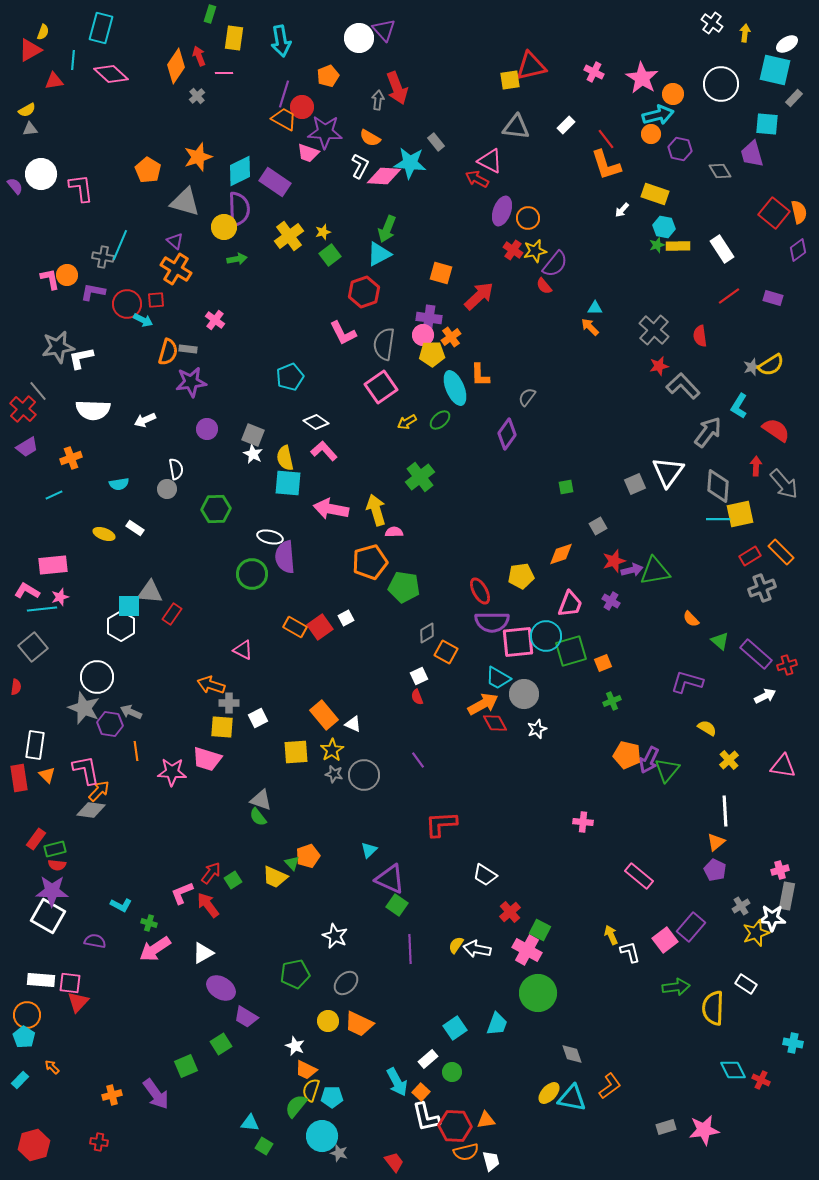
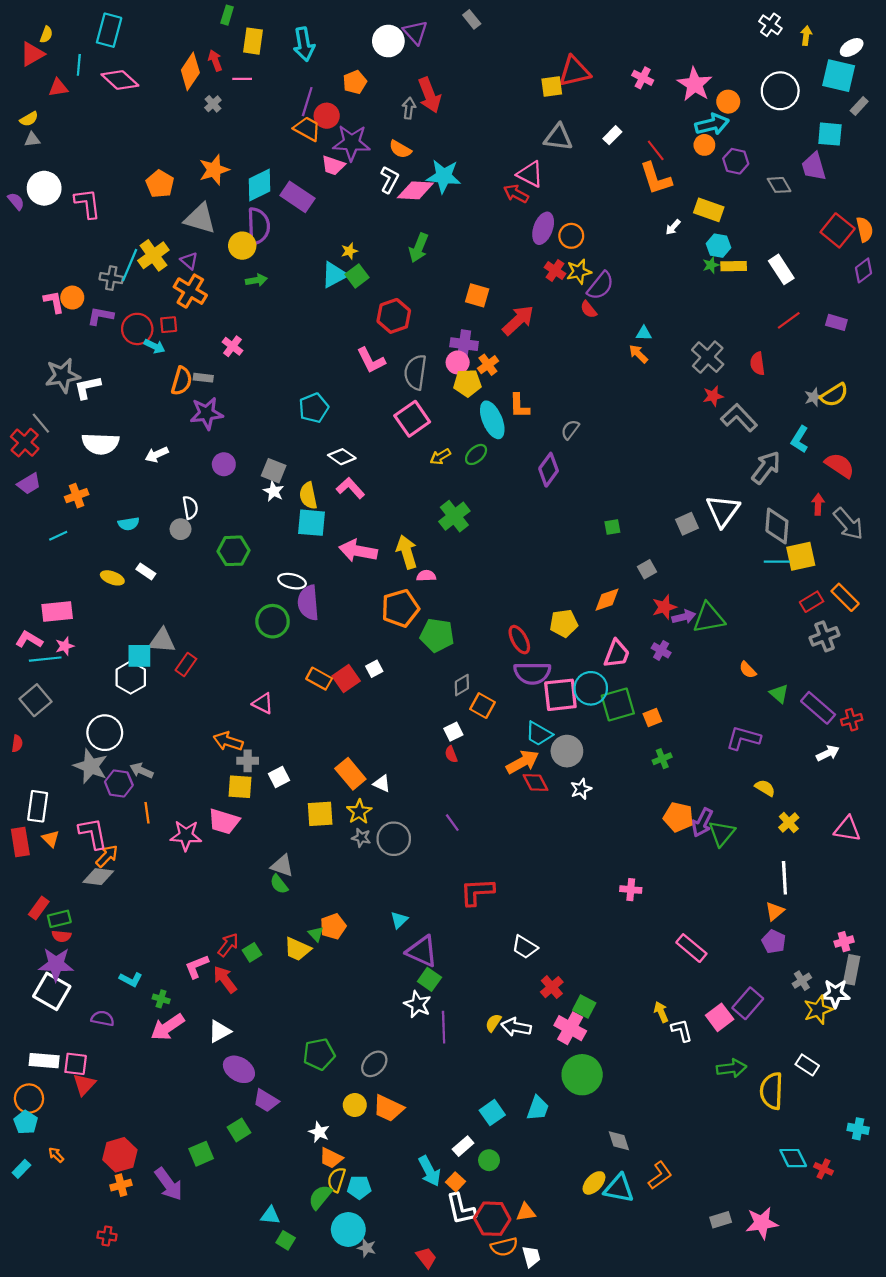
gray rectangle: (436, 142) -> (472, 19), moved
yellow cross: (289, 236) -> (153, 255), moved
cyan triangle: (379, 254) -> (334, 275), moved
white star: (335, 936) -> (418, 1004), moved
red hexagon: (34, 1145) -> (120, 1155), moved

